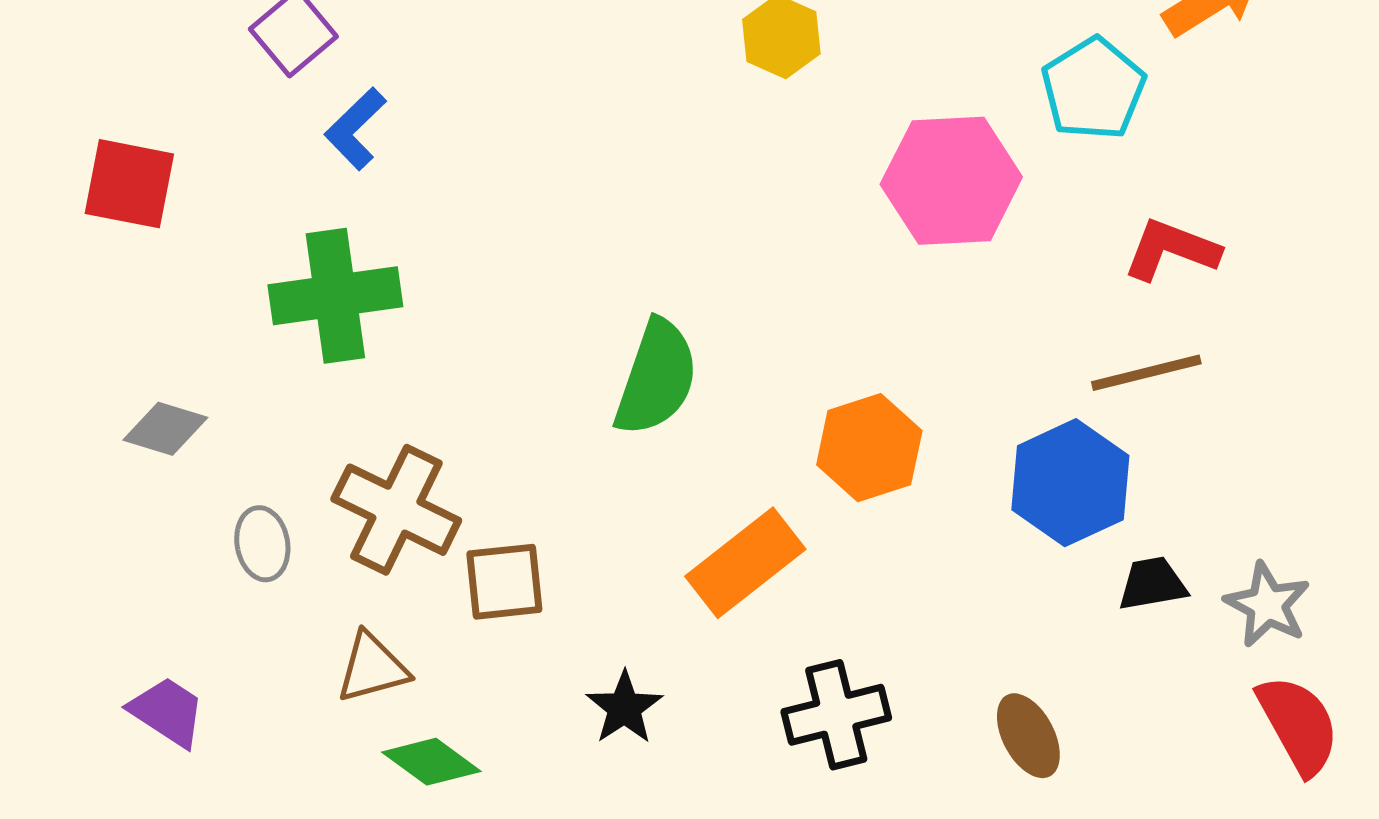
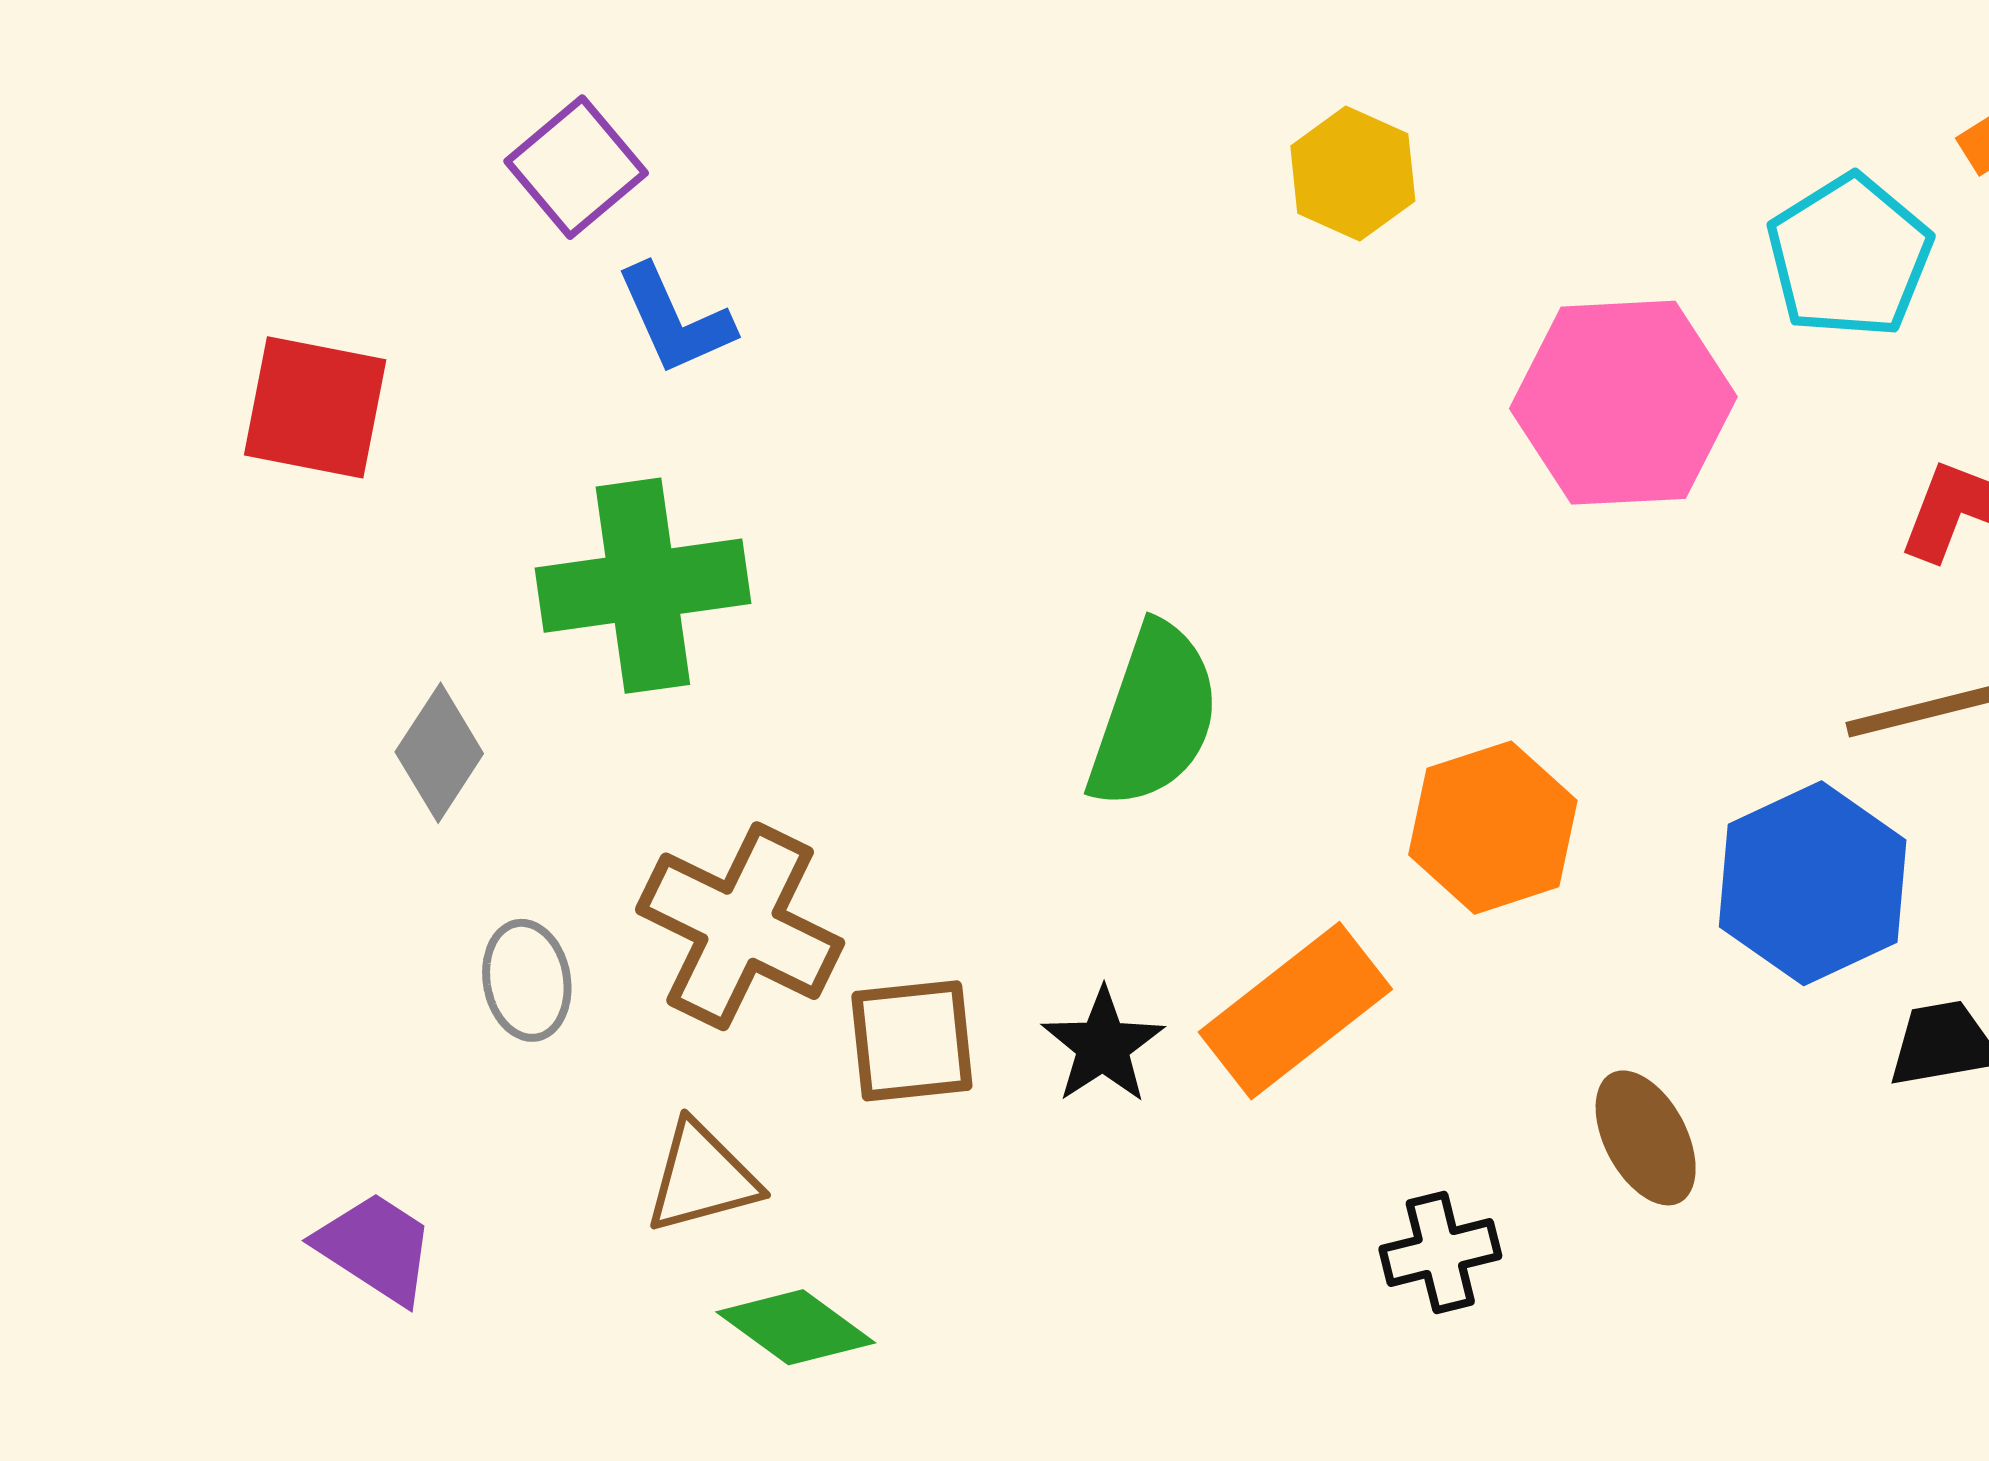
blue L-shape: (355, 129) -> (675, 320), turned -70
gray diamond: (165, 429) -> (439, 753), moved, turned -74
black star: (624, 708) -> (1103, 1046), moved
black cross: (836, 715) -> (1440, 1253), size x0.7
brown ellipse: (1028, 736) -> (1646, 1138), moved

